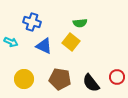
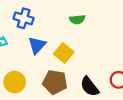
yellow square: (71, 42) -> (64, 53), moved
blue triangle: (44, 46) -> (37, 45), turned 48

